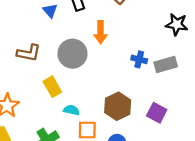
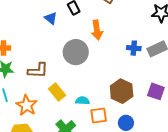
brown L-shape: (29, 53) -> (38, 70), moved
yellow rectangle: (52, 87) -> (57, 92), moved

